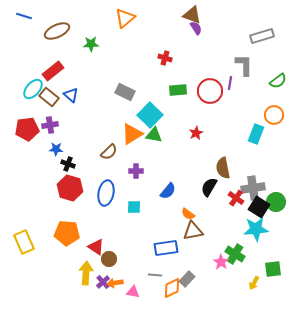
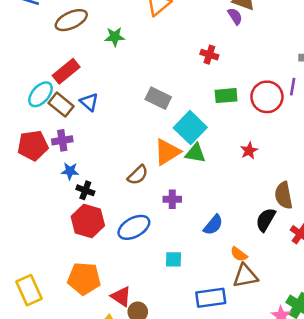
purple semicircle: (196, 28) -> (235, 16), moved
blue ellipse: (106, 193) -> (134, 227), turned 50
cyan square: (134, 207) -> (174, 259), moved

